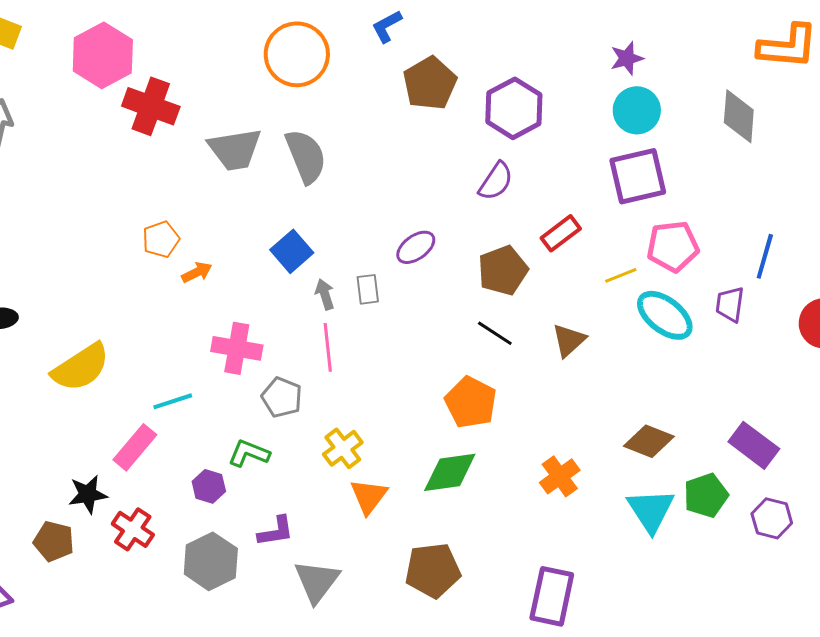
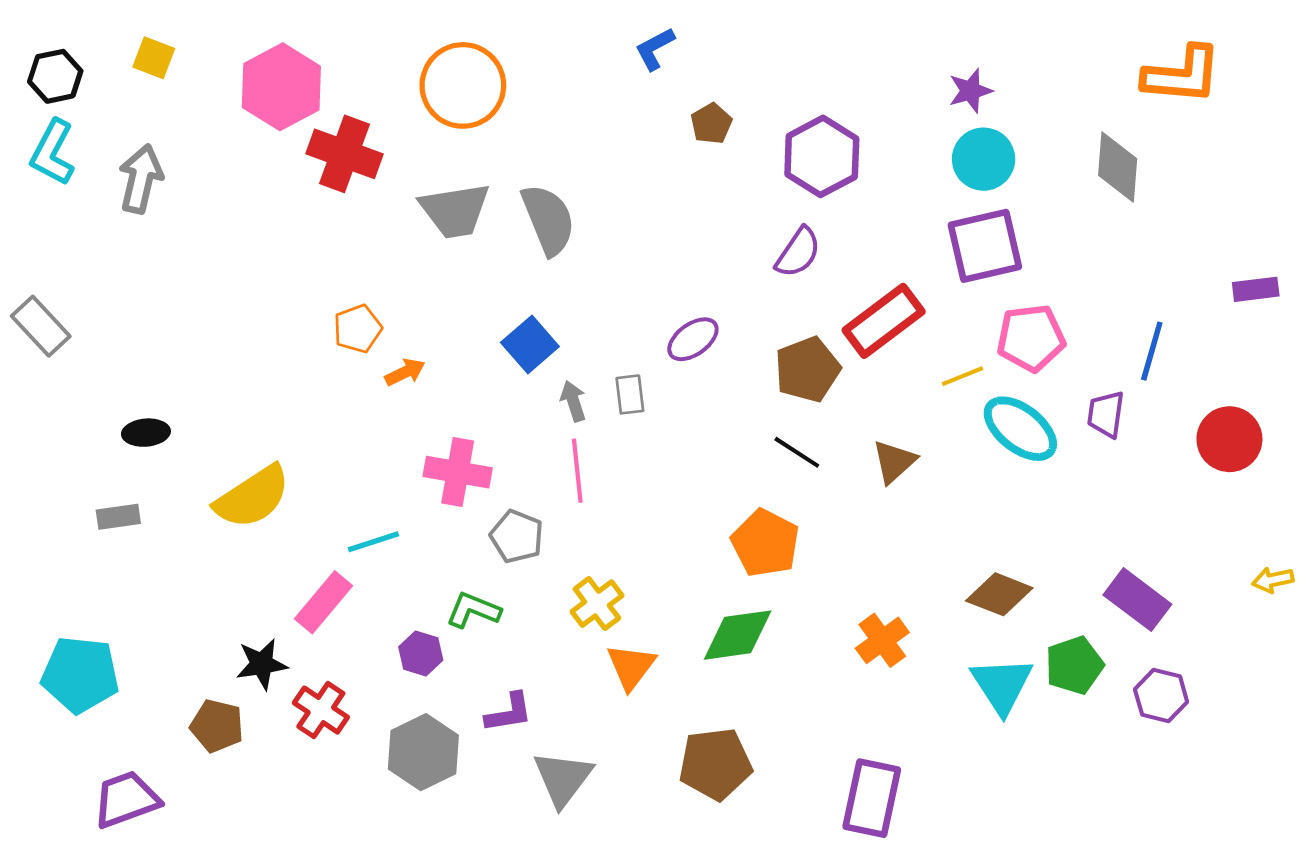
orange circle: (297, 54) -> (463, 85), moved
brown pentagon: (430, 83) -> (711, 124), size x0.6
red rectangle: (561, 233) -> (884, 321), size x1.5

